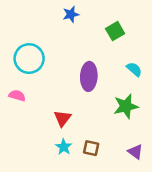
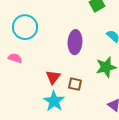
cyan star: (64, 147) -> (54, 101), size x1.5
brown square: (91, 148) -> (75, 84), moved

